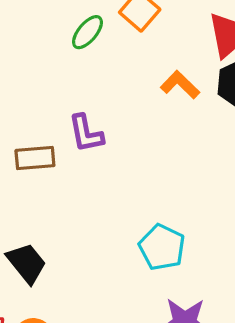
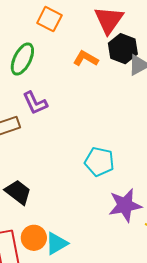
green ellipse: (87, 32) -> (22, 59), moved, size x1.4

